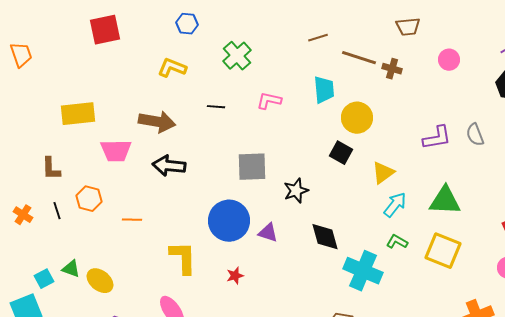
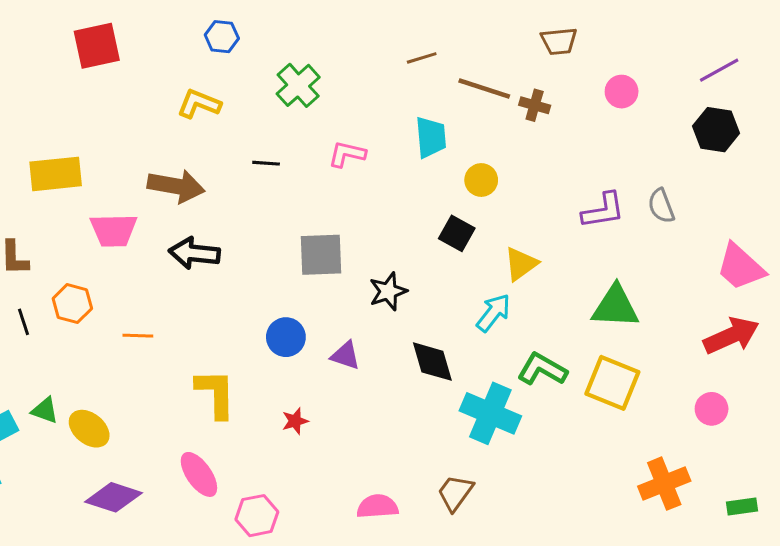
yellow circle: (357, 118) -> (481, 180), size x0.7
cyan arrow: (395, 205) -> (493, 313), moved
blue circle: (229, 221) -> (286, 337), size x0.6
green L-shape: (397, 242) -> (542, 369), size x1.5

